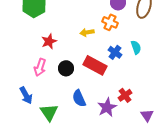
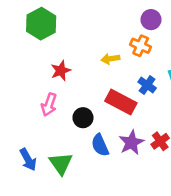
black circle: (66, 68) -> (83, 118), moved
blue arrow: (26, 95) -> (28, 160), moved
purple star: (107, 107) -> (131, 143), moved

